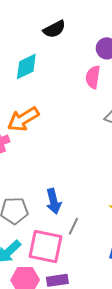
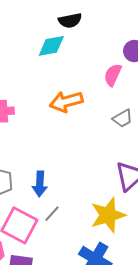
black semicircle: (54, 29) -> (70, 20), moved
orange arrow: (23, 119) -> (66, 102), moved

